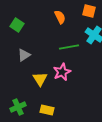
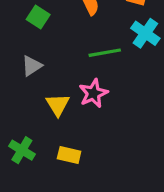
green square: (17, 25) -> (38, 17), moved
green cross: (18, 107) -> (22, 150), turned -35

